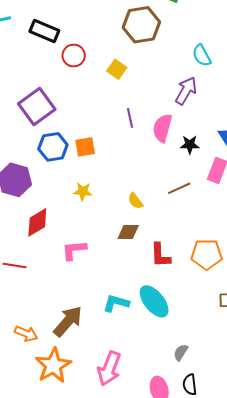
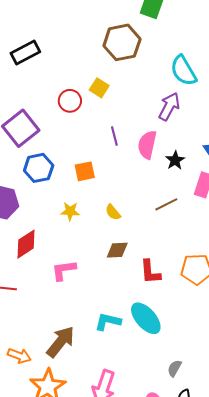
black rectangle: (44, 31) -> (25, 53), turned -48
cyan semicircle: (202, 55) -> (183, 71), size x1.4
red circle: (74, 56) -> (70, 101), moved
black star: (190, 145) -> (175, 160), turned -30
orange square: (85, 147) -> (85, 171), moved
yellow semicircle: (135, 201) -> (113, 212), moved

